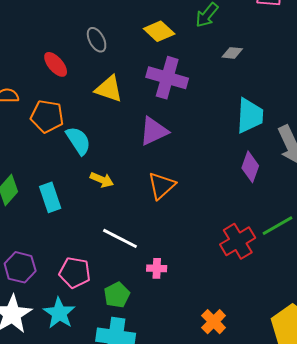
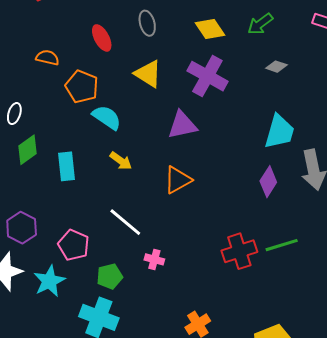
cyan semicircle: (78, 141) -> (107, 117), turned -36

